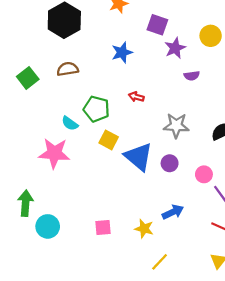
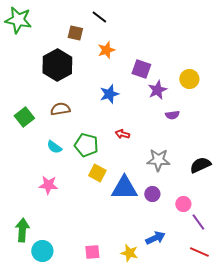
cyan semicircle: (70, 123) -> (54, 147), moved
pink star: (54, 153) -> (48, 185), size x0.7
blue triangle: (139, 157) -> (124, 188), turned -40

